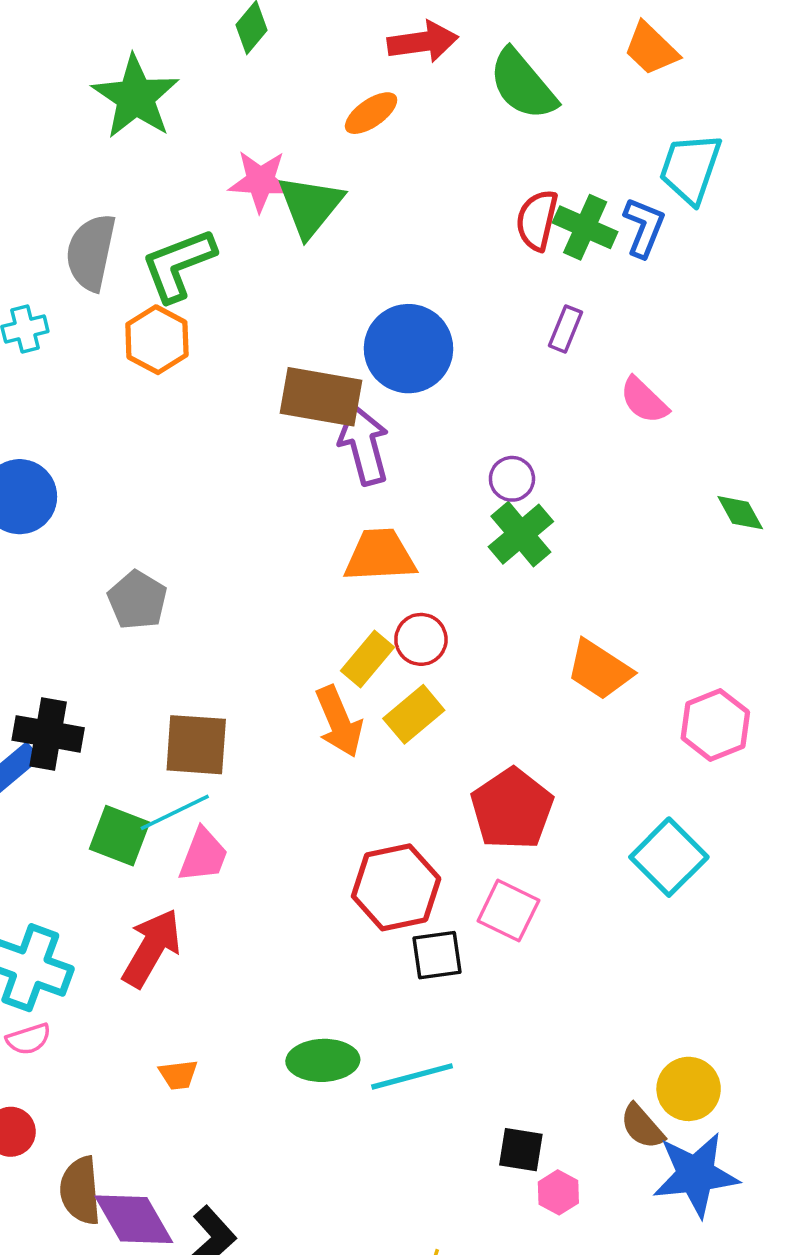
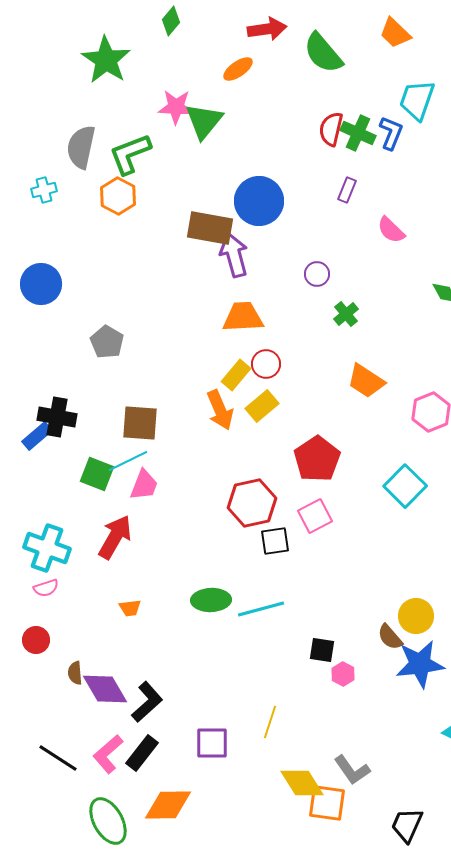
green cross: (521, 534) -> (346, 314), moved, size x0.7
pink square: (508, 911) -> (315, 516), turned 36
brown semicircle: (80, 1191) -> (75, 673), size x0.6

